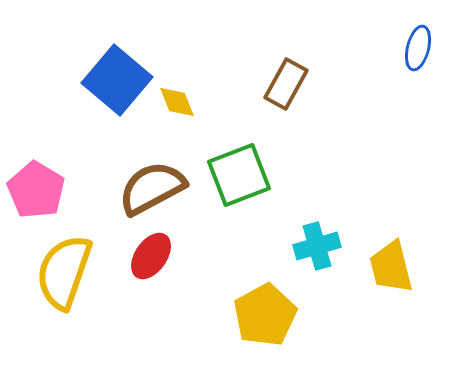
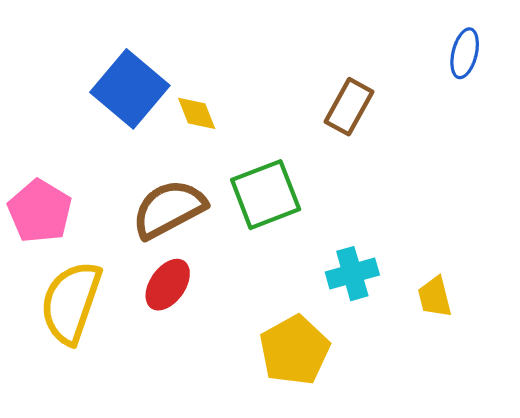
brown rectangle: (286, 84) -> (349, 107), moved
yellow trapezoid: (391, 267) -> (435, 297), size x0.7

